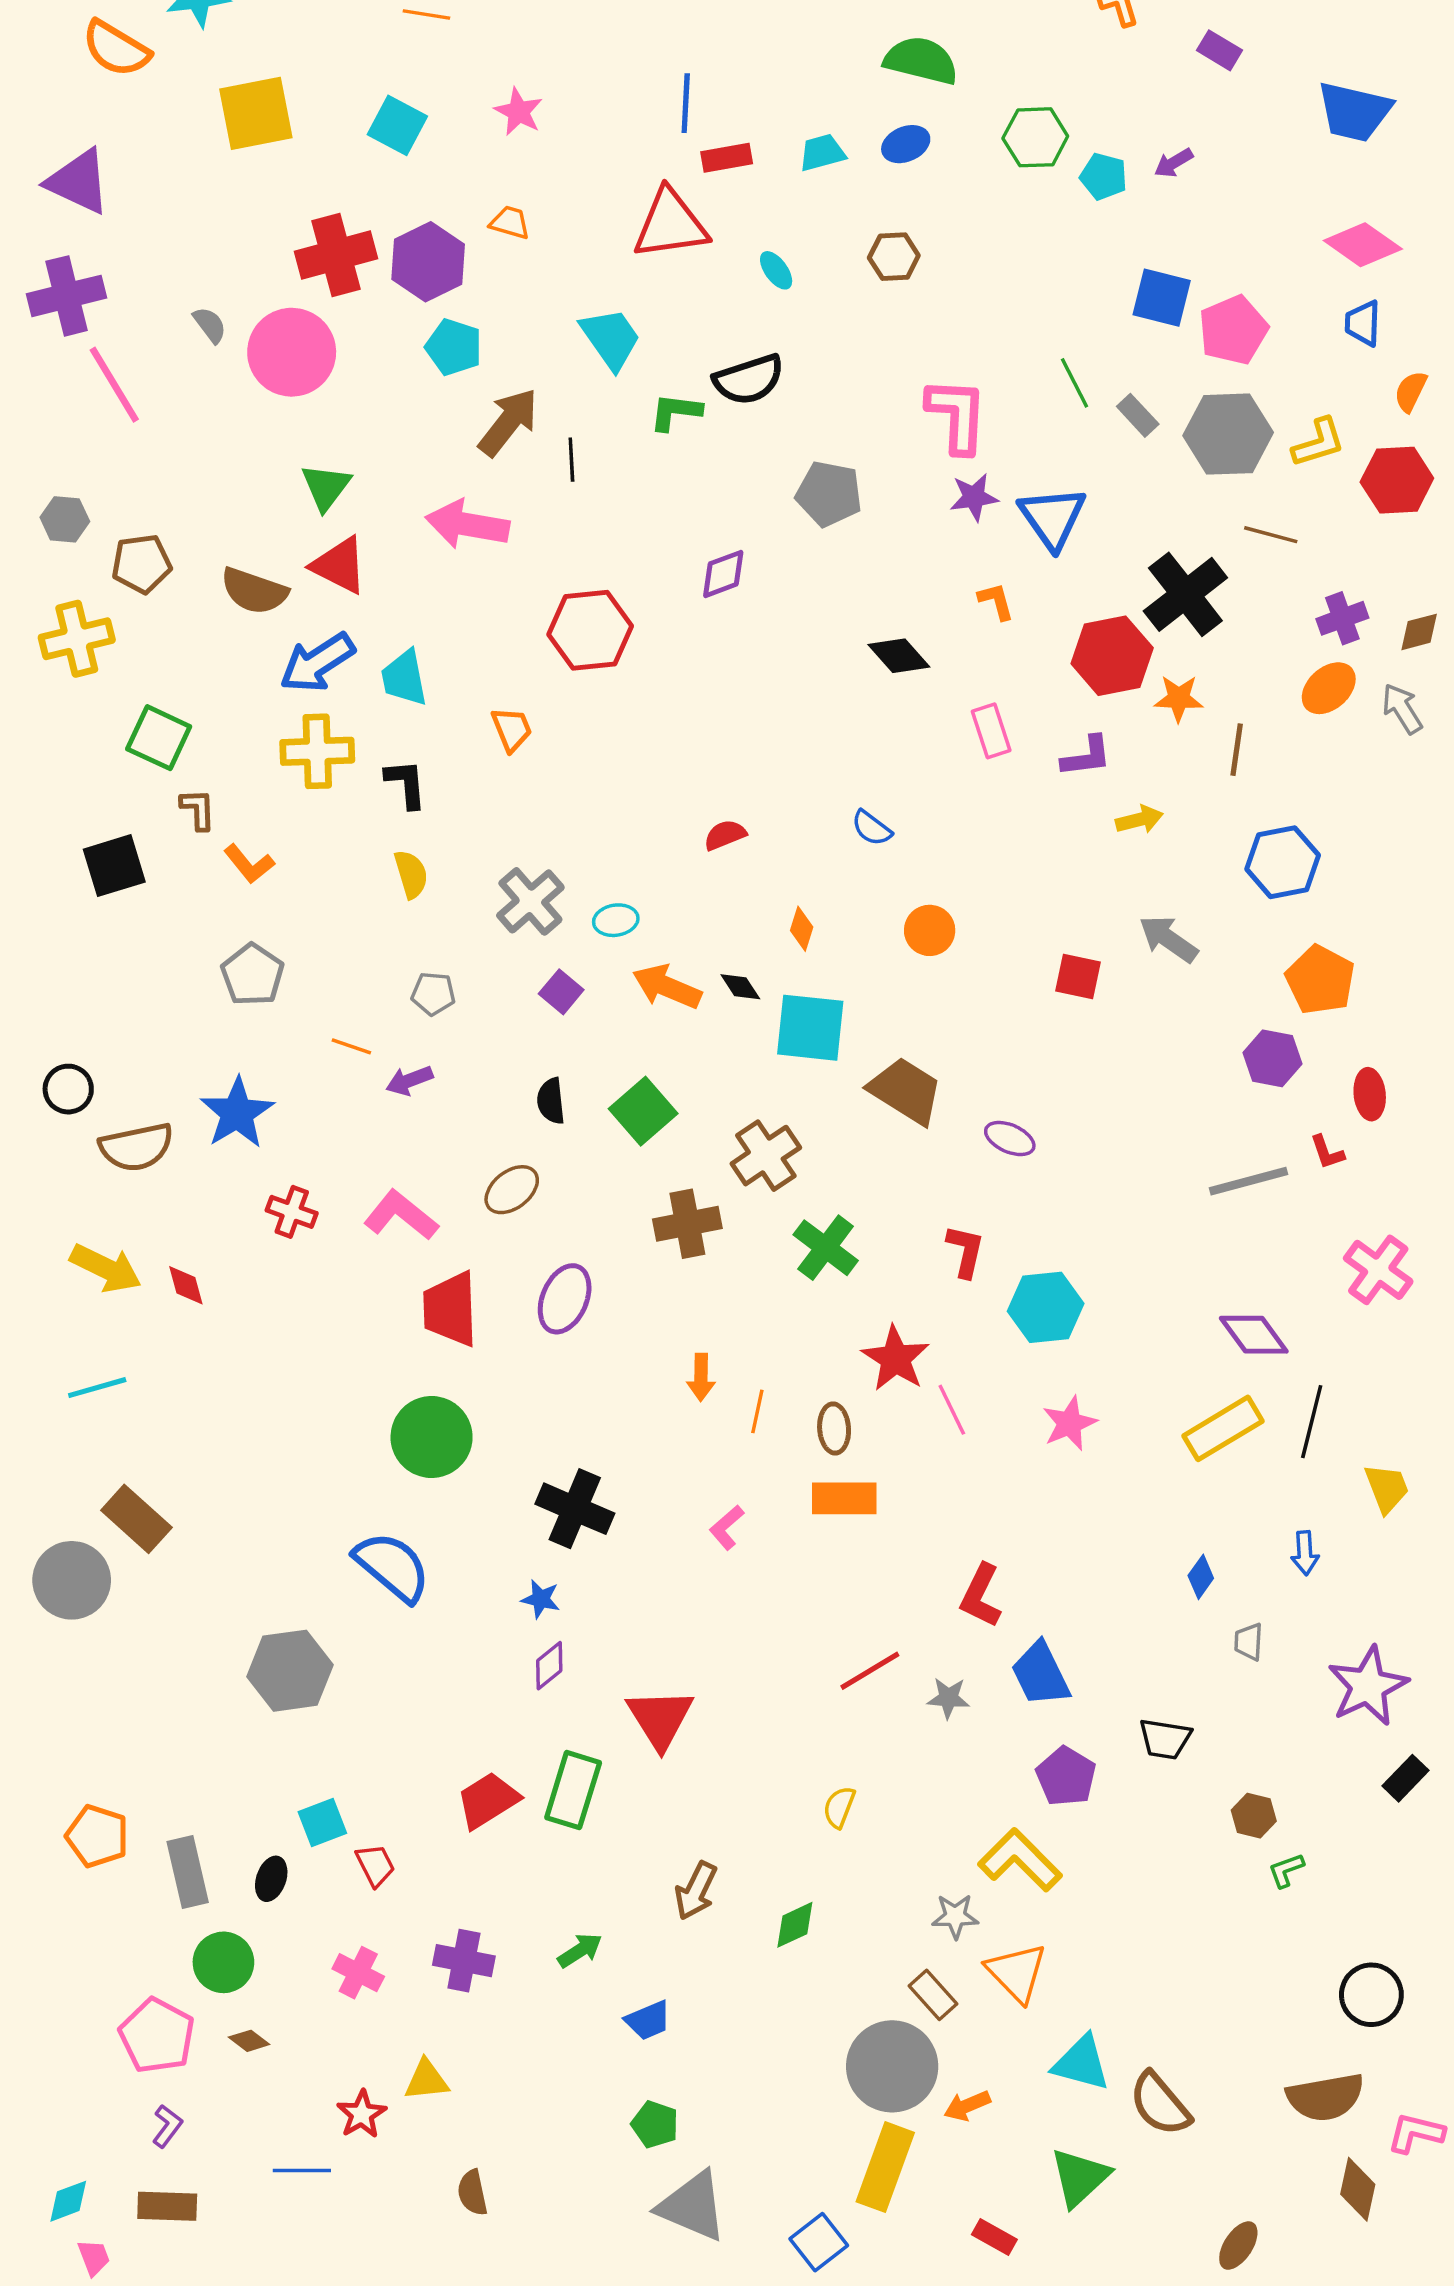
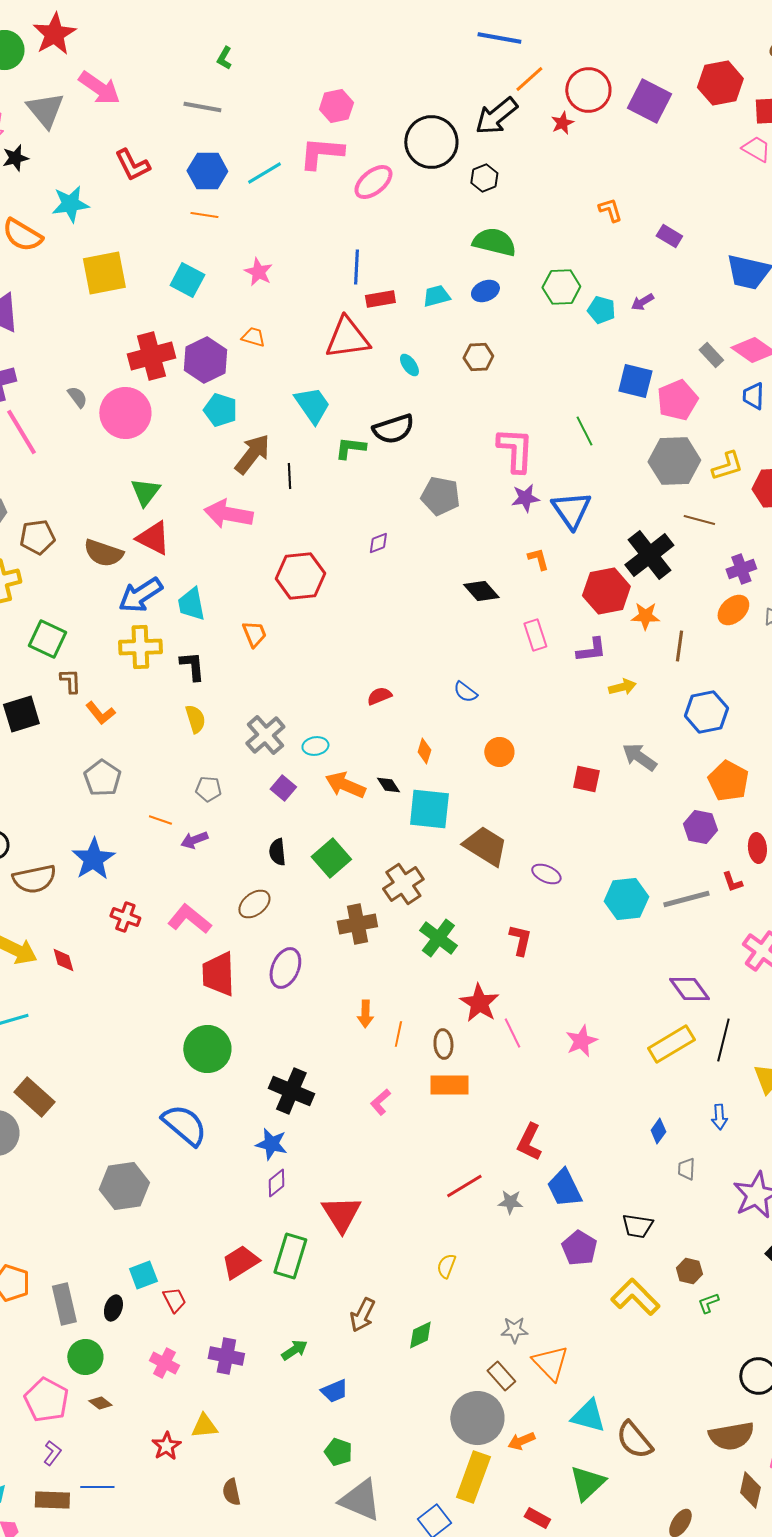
gray rectangle: (1138, 415) -> (711, 355), moved
purple diamond: (723, 574) -> (378, 543), size x0.7
cyan hexagon: (1046, 1307) -> (626, 899), moved
blue star: (541, 1599) -> (271, 1144), size x1.4
yellow L-shape: (1020, 1860) -> (635, 1297), moved
blue line: (302, 2170) -> (97, 1487), moved

